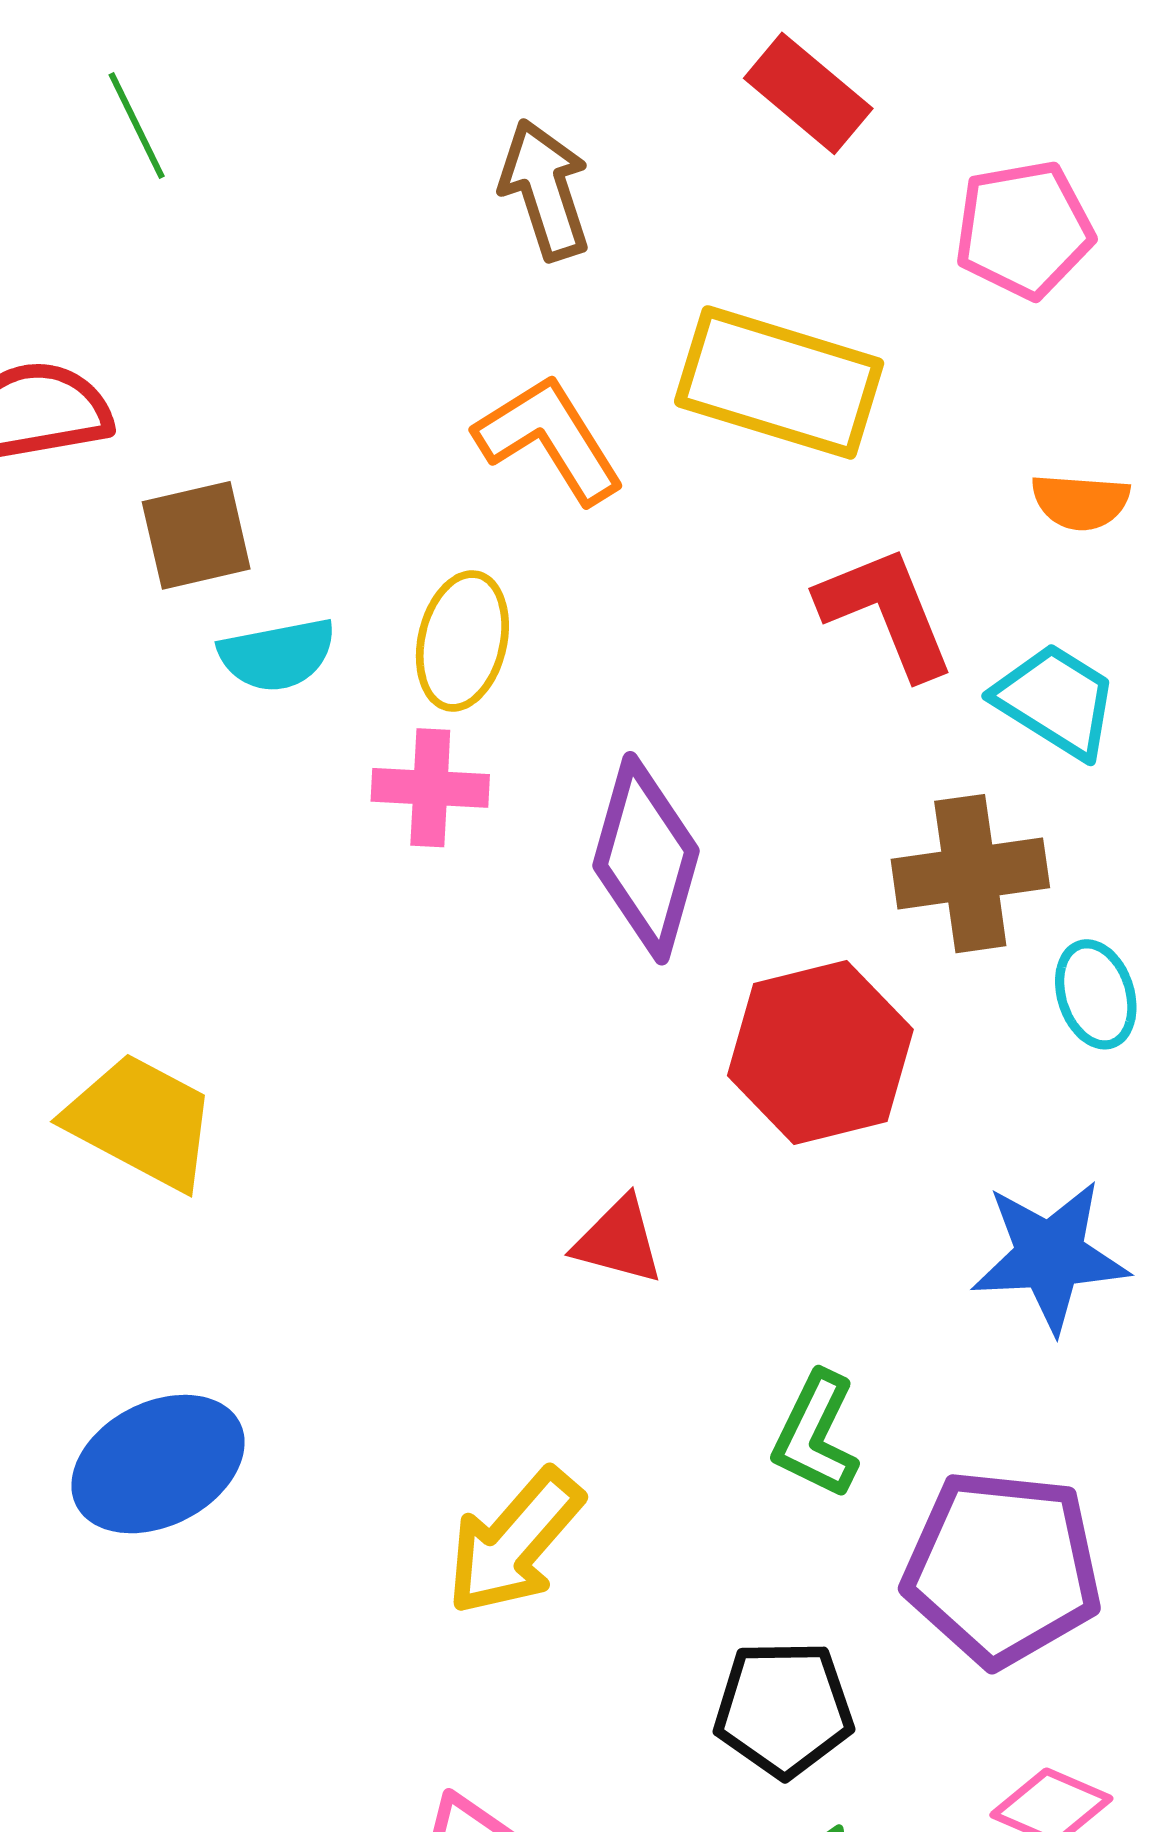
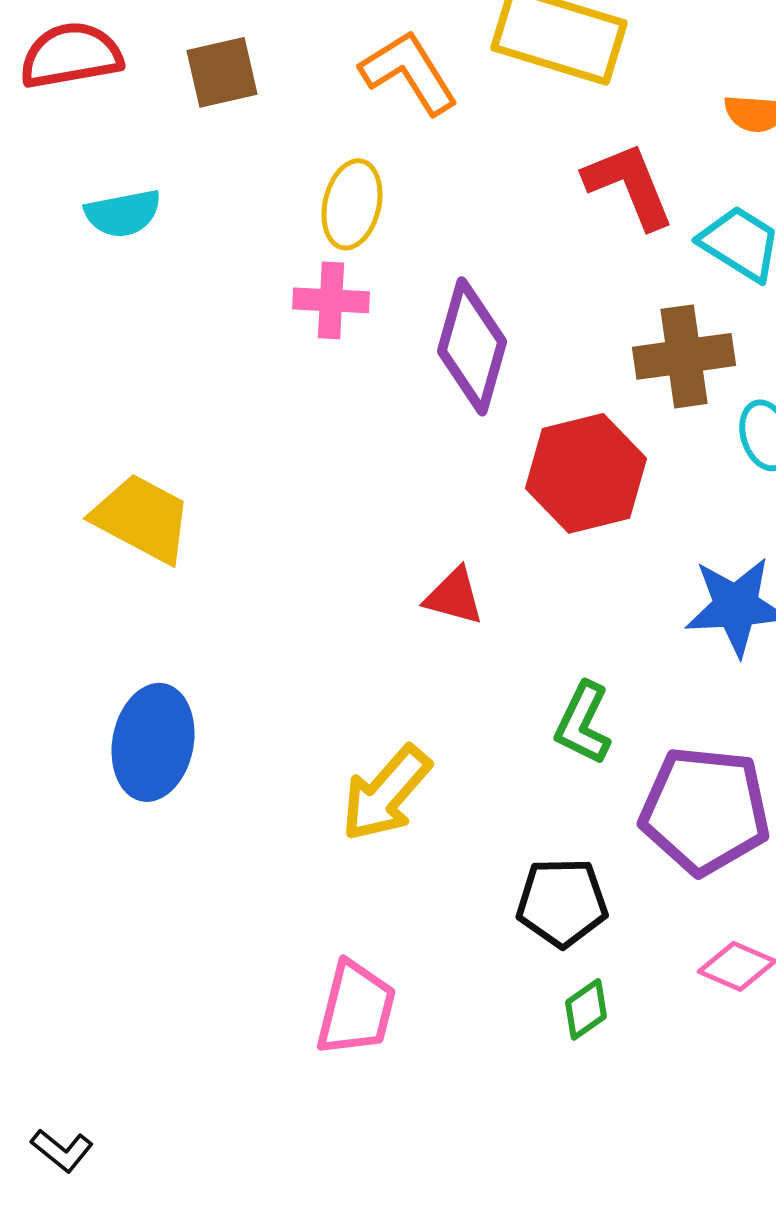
brown square: (196, 535) -> (222, 72), moved
cyan semicircle: (277, 655) -> (123, 213), moved
blue ellipse: (158, 1464) -> (153, 742), turned -52

